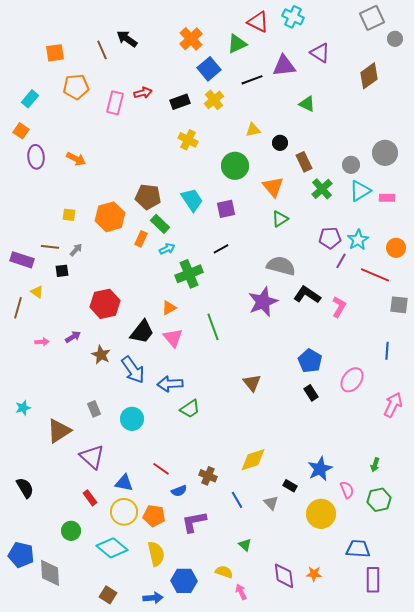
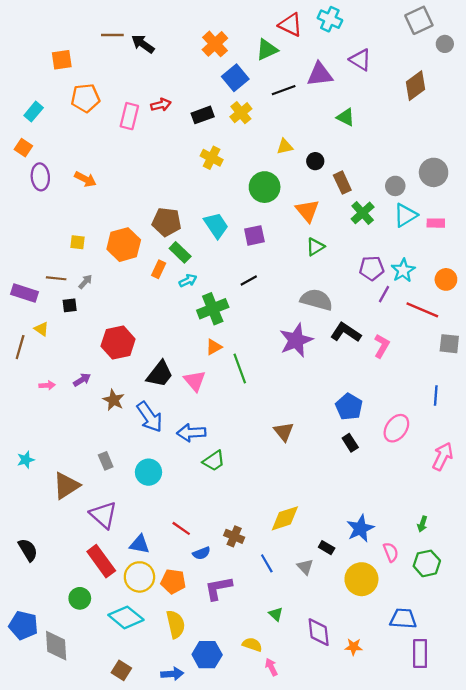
brown line: (102, 50) -> (112, 35), moved, turned -66
orange triangle: (169, 308) -> (214, 347), moved
red rectangle: (90, 498) -> (101, 561), size x1.8
purple diamond: (284, 576) -> (319, 632), moved

